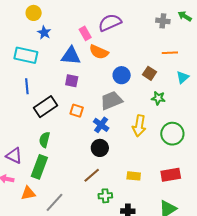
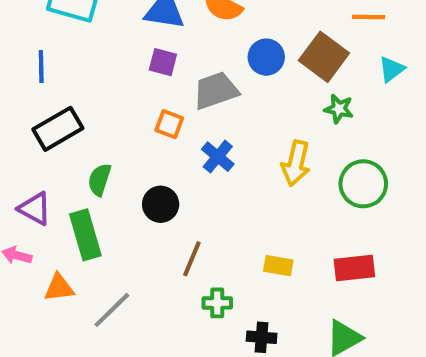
brown square: (149, 73) -> (324, 57), size x1.6
blue line: (27, 86) -> (41, 66), moved
gray trapezoid: (111, 101) -> (216, 91), moved
black rectangle: (45, 107) -> (58, 129), moved
black circle: (100, 148) -> (161, 204), moved
green rectangle: (39, 167) -> (85, 235), turned -40
brown line: (92, 175) -> (192, 259), turned -30

